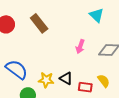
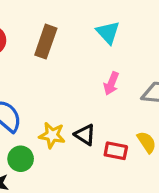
cyan triangle: (97, 15) -> (108, 33), moved
brown rectangle: (39, 23) -> (46, 42), turned 54

